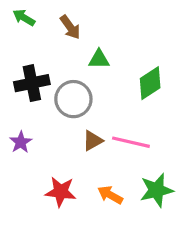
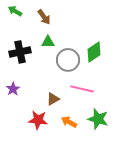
green triangle: (99, 59) -> (48, 42), moved
gray circle: (73, 99) -> (68, 60), moved
brown triangle: (93, 141) -> (53, 99), moved
green star: (157, 190) -> (98, 119), turned 30

